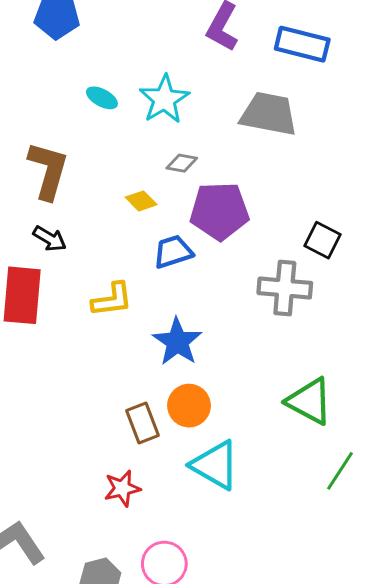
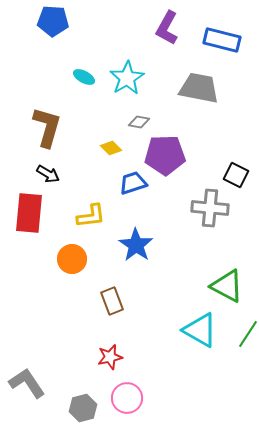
orange circle: (189, 406) -> (72, 259), moved
cyan triangle: (215, 465) -> (200, 330), moved
red star: (122, 488) -> (110, 357), moved

